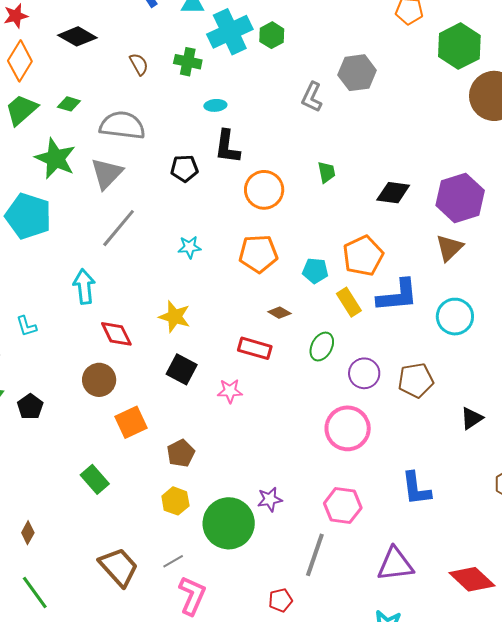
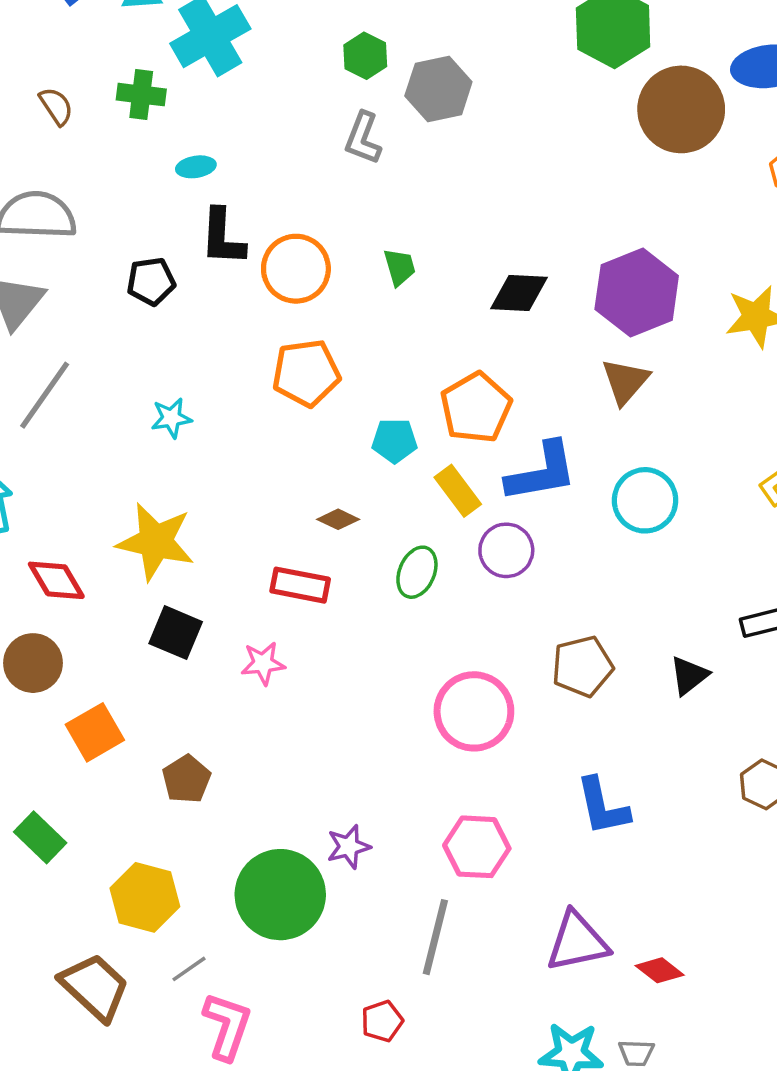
green hexagon: (272, 35) -> (365, 56), moved
orange circle: (264, 190) -> (296, 269), moved
orange pentagon: (258, 254) -> (306, 373), moved
yellow star: (175, 317) -> (156, 542), size x1.4
purple circle: (364, 373) -> (506, 550), moved
brown pentagon: (416, 380) -> (582, 666), moved
yellow hexagon: (175, 501) -> (145, 897), moved, size x1.4
red diamond: (472, 579) -> (660, 970), moved, size x0.6

